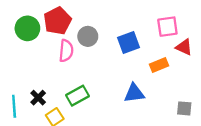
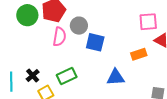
blue square: (128, 42) -> (95, 42), moved, turned 30

